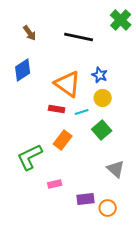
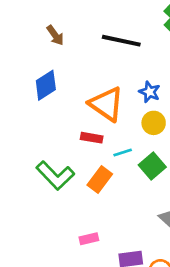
cyan line: (82, 112) -> (123, 153), moved
green L-shape: (30, 157) -> (55, 175), moved, turned -108

